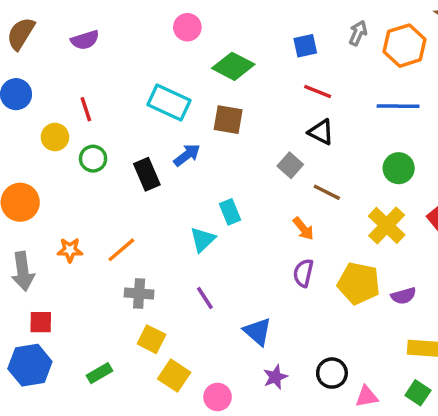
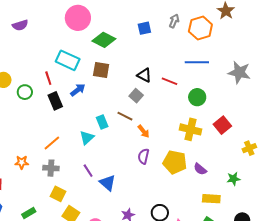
pink circle: (187, 27) -> (78, 18), size x1.6
red line: (318, 91) -> (170, 81), moved
red line: (86, 109) -> (48, 78), moved
black triangle: (321, 132) -> (144, 75), moved
brown line: (327, 192) -> (125, 116), moved
yellow cross: (387, 225) -> (190, 129), turned -30
orange star: (70, 250) -> (22, 162), moved
orange line: (121, 250) -> (52, 143), moved
purple semicircle: (404, 296) -> (200, 169), turned 56
blue triangle: (258, 332) -> (108, 183), moved

